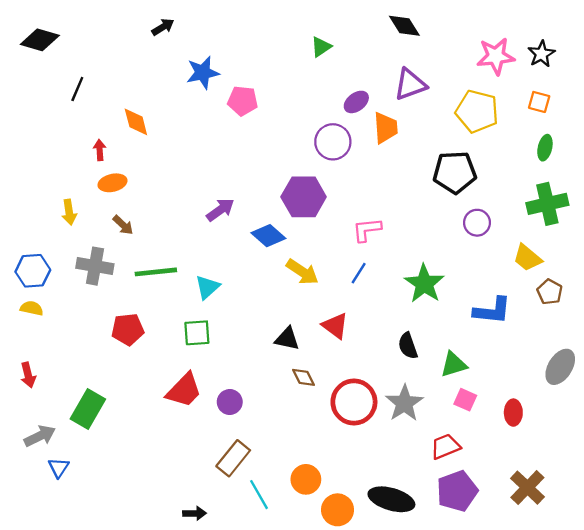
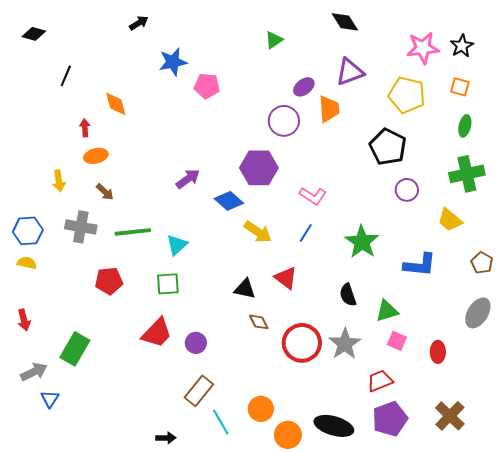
black diamond: (40, 40) -> (34, 34), size x0.7
black pentagon: (455, 172) -> (388, 147), turned 30
pink L-shape: (367, 230) -> (313, 196), turned -140
brown pentagon: (550, 292) -> (482, 263), moved

